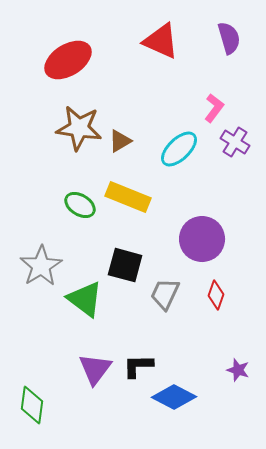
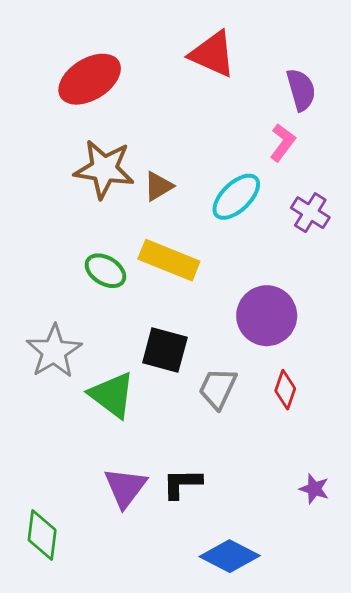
purple semicircle: (229, 38) -> (301, 90), moved
purple cross: (235, 142) -> (310, 213), moved
blue diamond: (174, 397) -> (230, 556), moved

